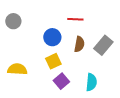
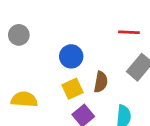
red line: (75, 19) -> (129, 32), moved
brown semicircle: (79, 44) -> (101, 82), moved

